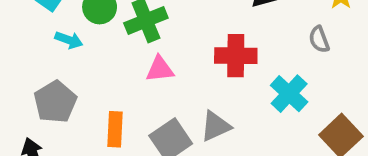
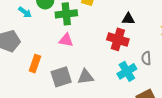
gray semicircle: (319, 39) -> (146, 58), moved
red cross: (236, 56) -> (118, 39), moved

